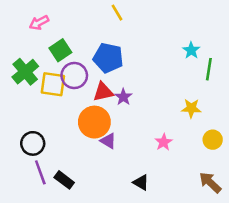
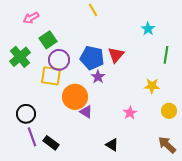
cyan star: (191, 50) -> (148, 29), moved
blue pentagon: (108, 58) -> (92, 58), moved
yellow square: (53, 84) -> (51, 76), moved
red triangle: (103, 92) -> (116, 55), moved, turned -36

